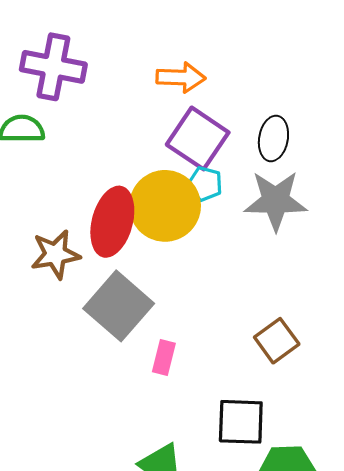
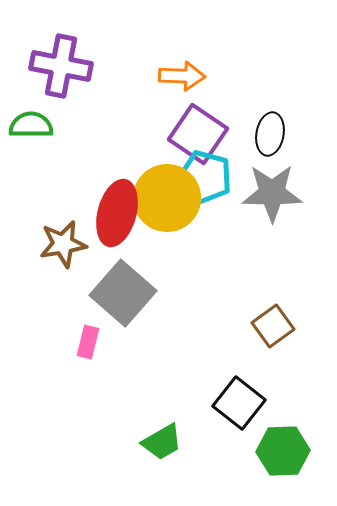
cyan pentagon: (205, 184) -> (205, 177), size x1.6
pink rectangle: (164, 358) -> (88, 342), moved
black square: (241, 422) -> (239, 403), turned 36

